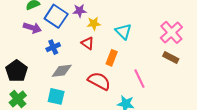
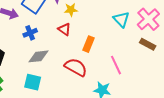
cyan triangle: (123, 31) -> (121, 19), moved

